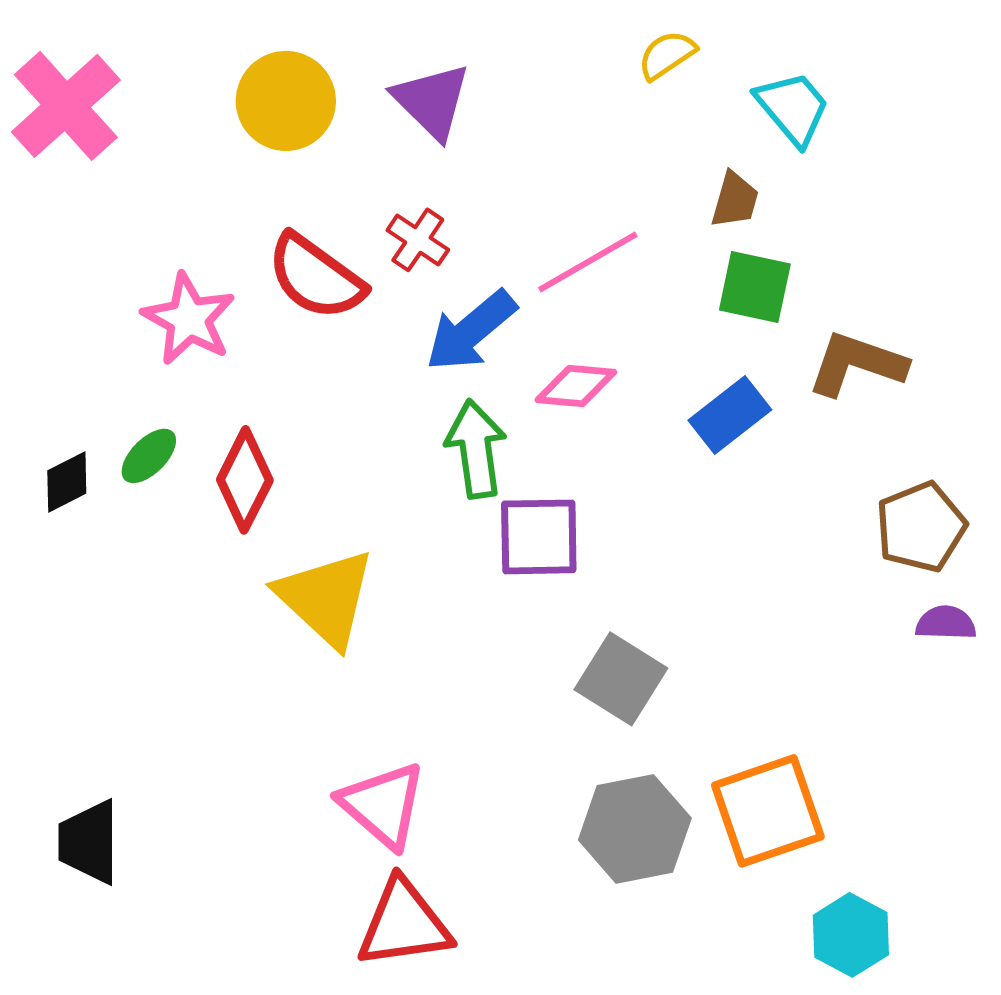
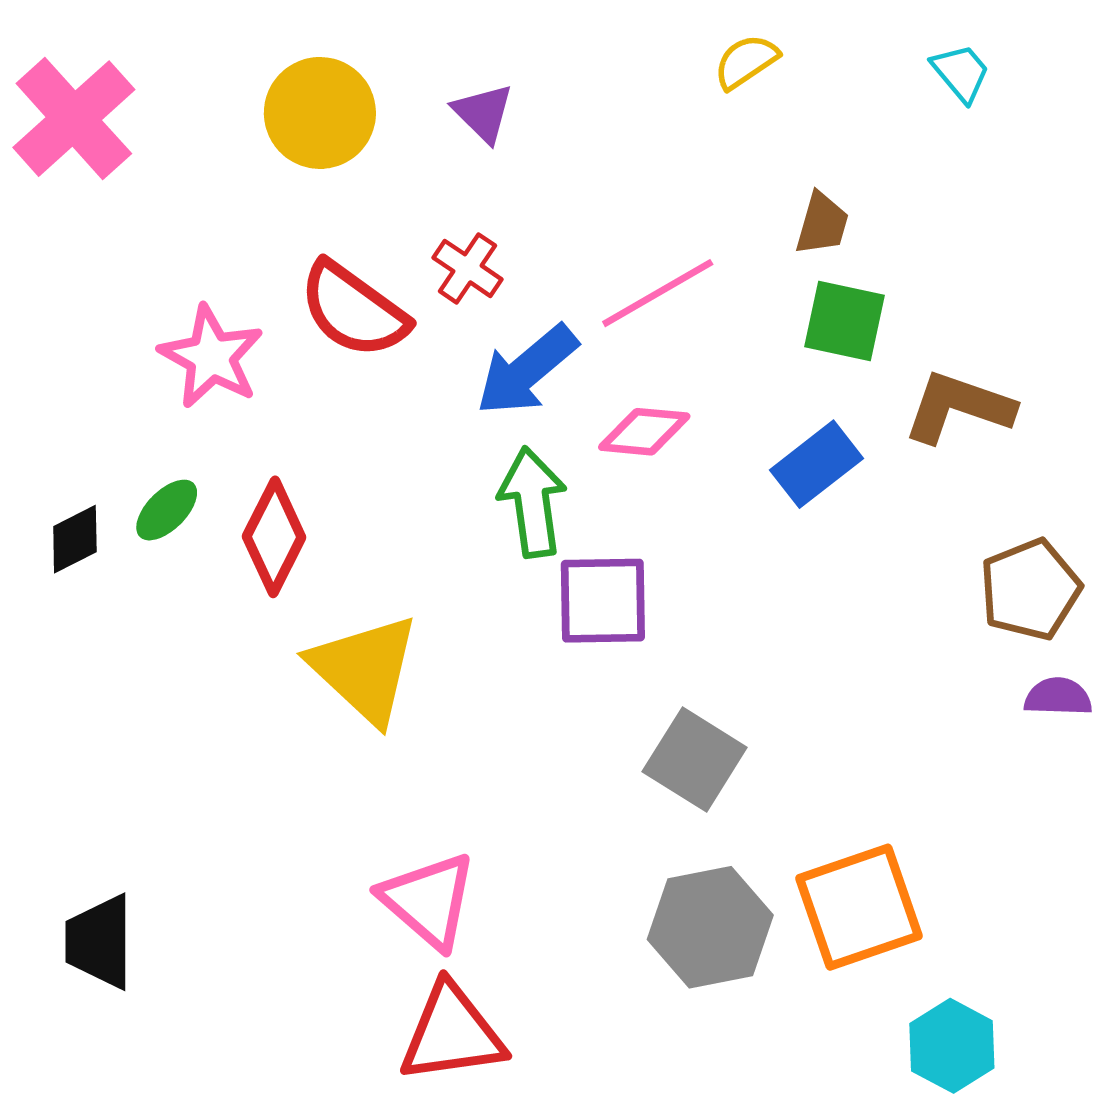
purple triangle: (432, 101) -> (483, 113), size x0.7
cyan trapezoid: (793, 108) -> (961, 73), moved, size x0.7

